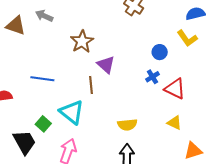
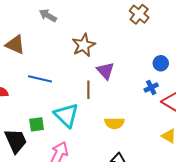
brown triangle: (16, 26) -> (15, 45), moved
green square: (43, 124) -> (37, 124), turned 35
yellow semicircle: (127, 125) -> (114, 123), moved

